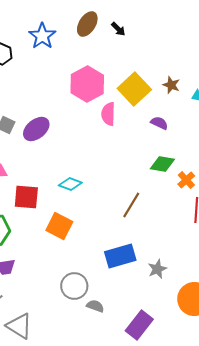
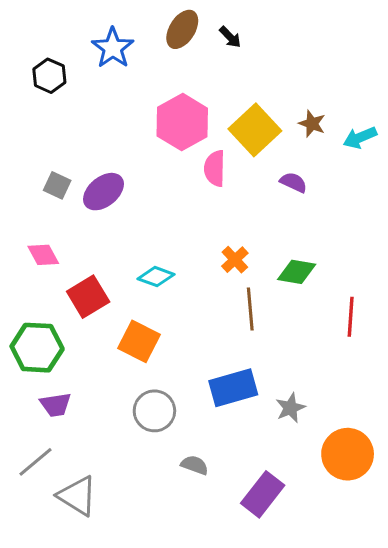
green diamond: (162, 164) -> (297, 272), moved
orange cross: (186, 180) -> (235, 260), moved
red square: (26, 197) -> (88, 297), turned -36
brown line: (131, 205) -> (250, 309), turned -36
gray circle: (74, 286) -> (154, 411), moved

